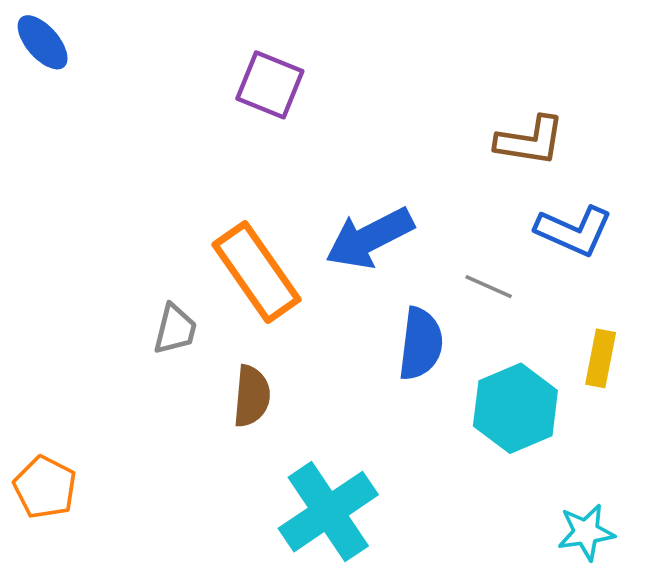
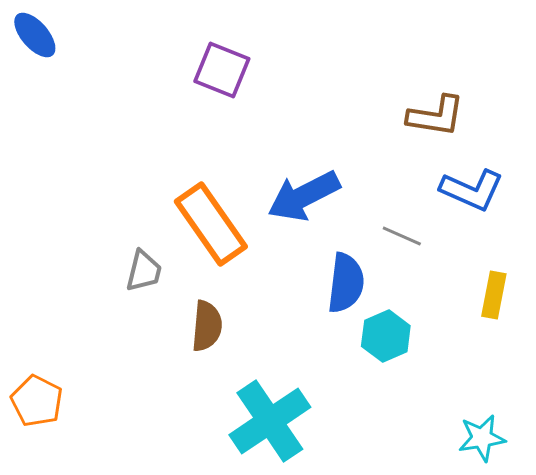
cyan hexagon: (515, 408) -> (386, 336), moved, size x0.7

